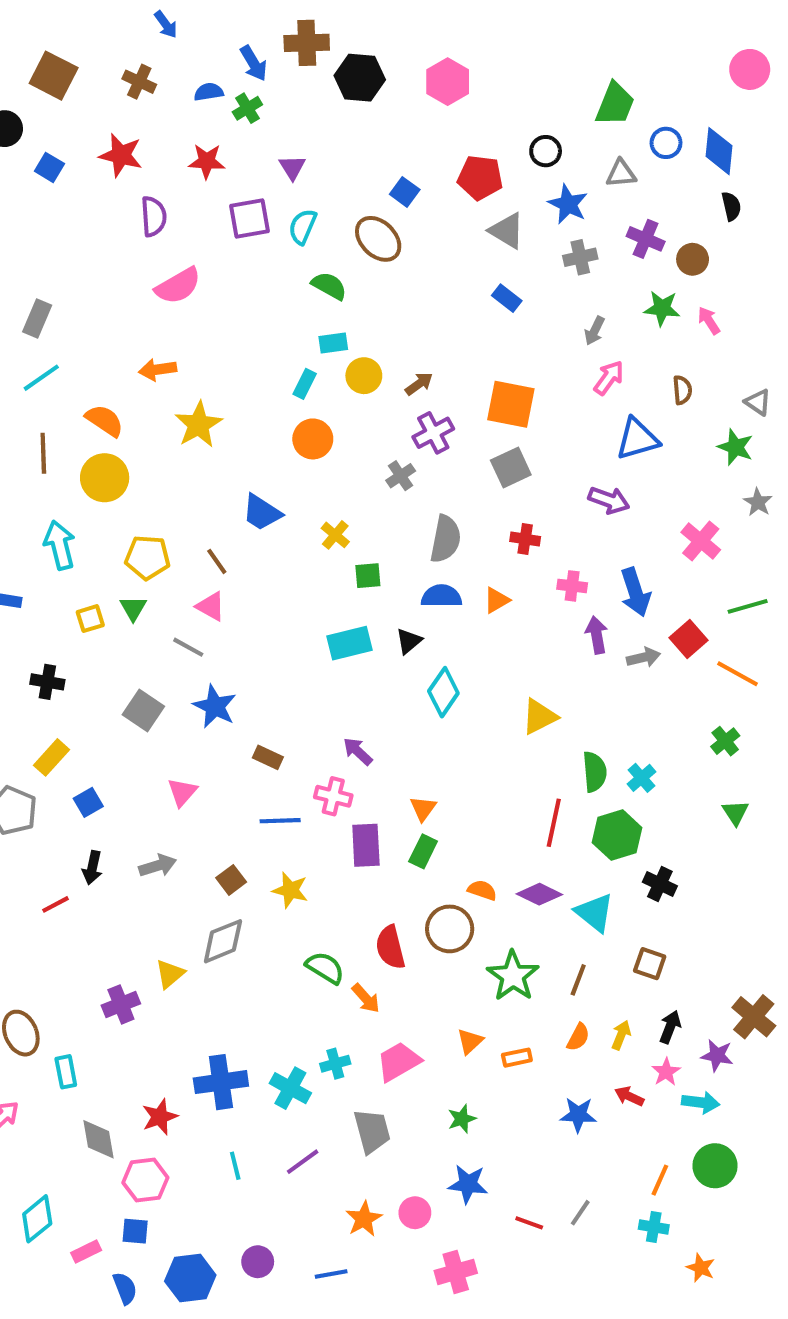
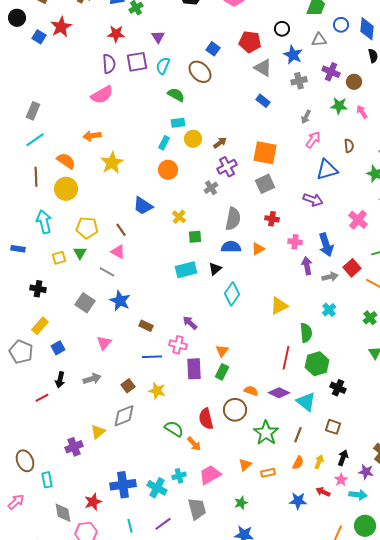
red star: (121, 155) -> (61, 27), moved, turned 30
purple semicircle: (154, 216) -> (109, 64), moved
cyan cross: (642, 778) -> (329, 310), moved

